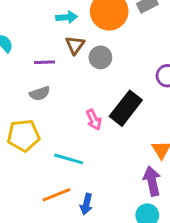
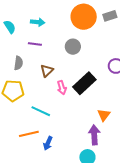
cyan arrow: (67, 17) -> (38, 22), moved
brown triangle: (75, 45) -> (47, 71), moved
gray semicircle: (40, 93) -> (18, 63), moved, turned -72

